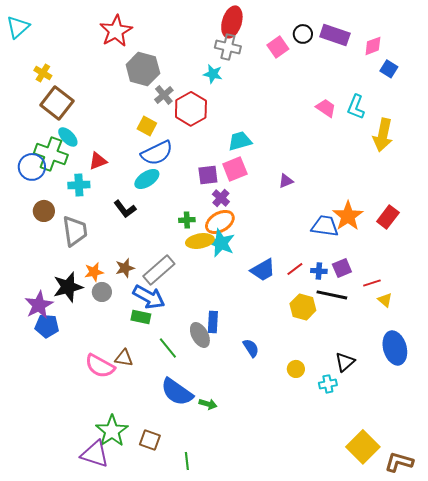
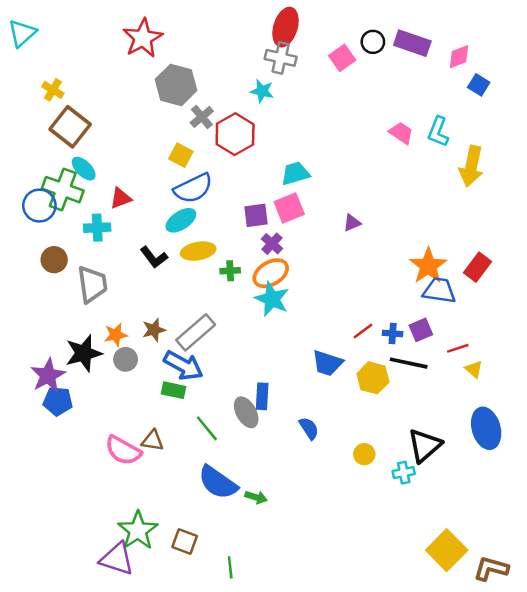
blue trapezoid: (325, 226) -> (439, 290), moved
yellow ellipse: (200, 241) -> (198, 251), moved
blue trapezoid: (263, 270) -> (327, 363), moved, turned 48
black triangle: (345, 362) -> (425, 446), size x1.4

